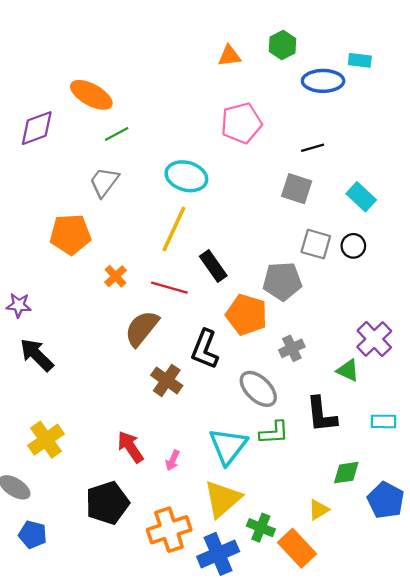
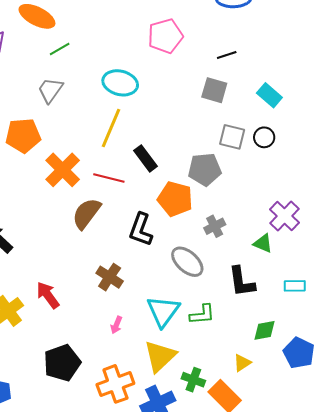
orange cross: (116, 276) -> (63, 170), size x1.8
brown cross: (167, 380) -> (110, 277), moved
green L-shape: (274, 433) -> (202, 314), moved
red arrow: (130, 447) -> (48, 295), moved

